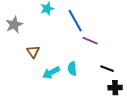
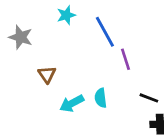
gray star: (14, 25) -> (21, 37), turned -30
purple line: (90, 41) -> (126, 59), turned 49

